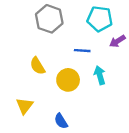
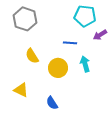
gray hexagon: (49, 19) -> (25, 19), moved
yellow triangle: (25, 106) -> (21, 90), turned -42

